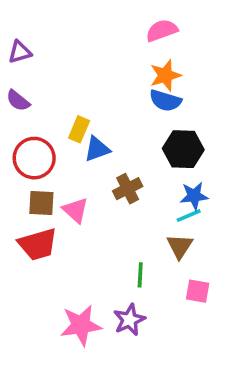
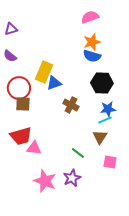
yellow rectangle: (79, 129) -> (44, 72), size x1.5
brown cross: (128, 189) -> (71, 105), turned -35
brown square: (41, 203) -> (23, 104), moved
pink triangle: (75, 210) -> (34, 148), moved, turned -35
green line: (140, 275) -> (78, 153), turned -56
pink star: (81, 325) -> (45, 181), turned 30

